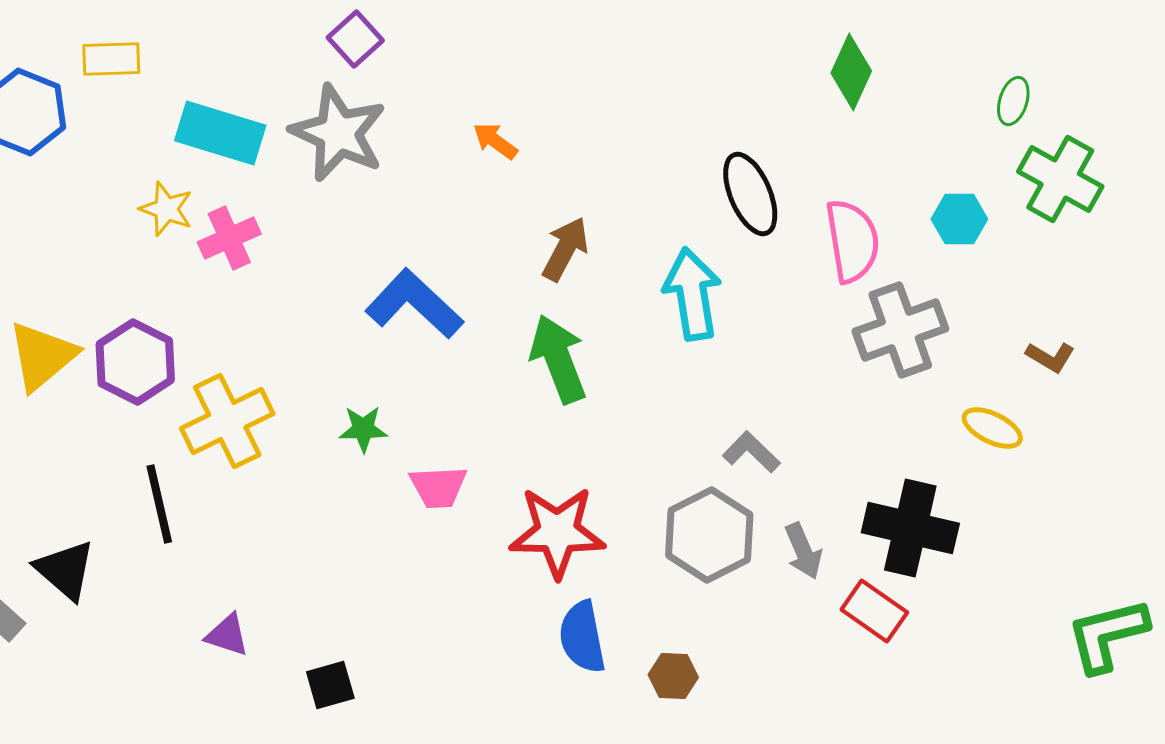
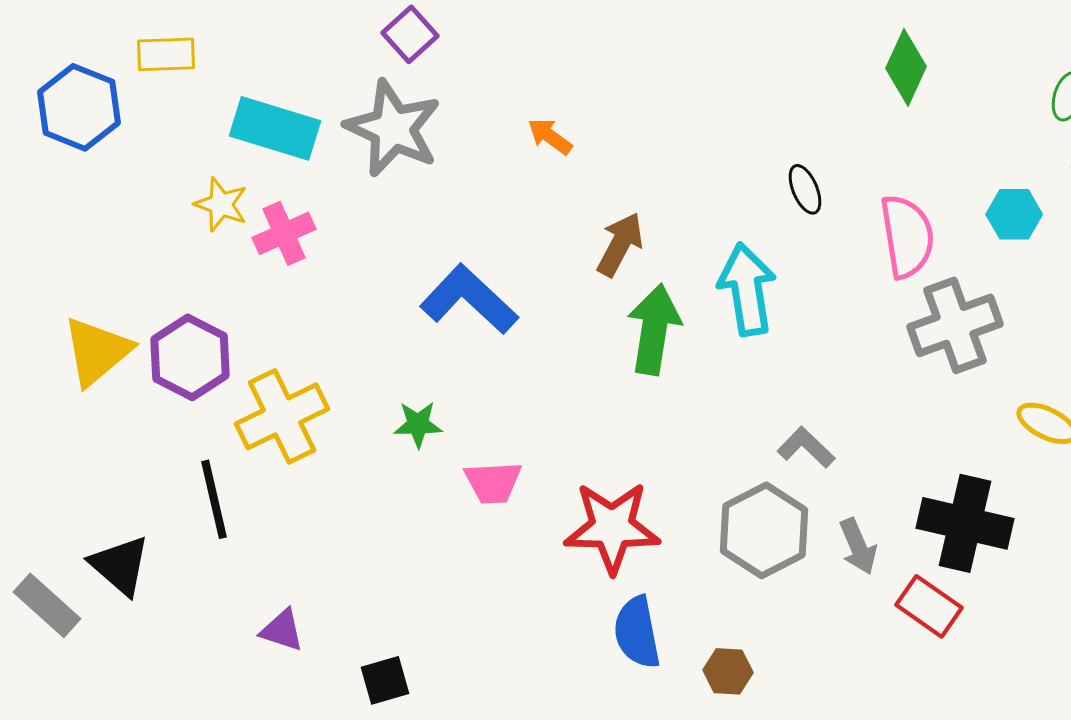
black ellipse: (750, 194) -> (805, 189), size x0.6
green arrow: (558, 359) -> (654, 329), moved, turned 30

